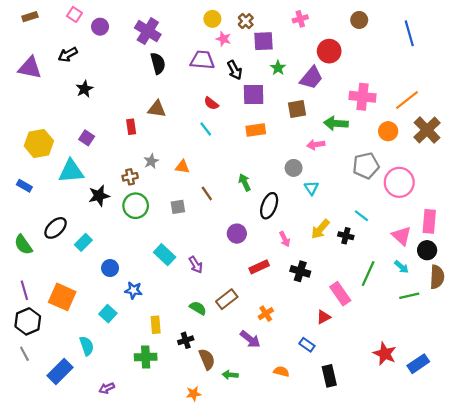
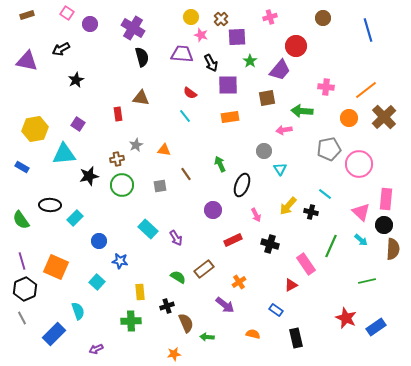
pink cross: (363, 97) -> (326, 87), size x0.7
black ellipse: (56, 228) -> (50, 205), turned 45
green line: (409, 296) -> (367, 281), moved

